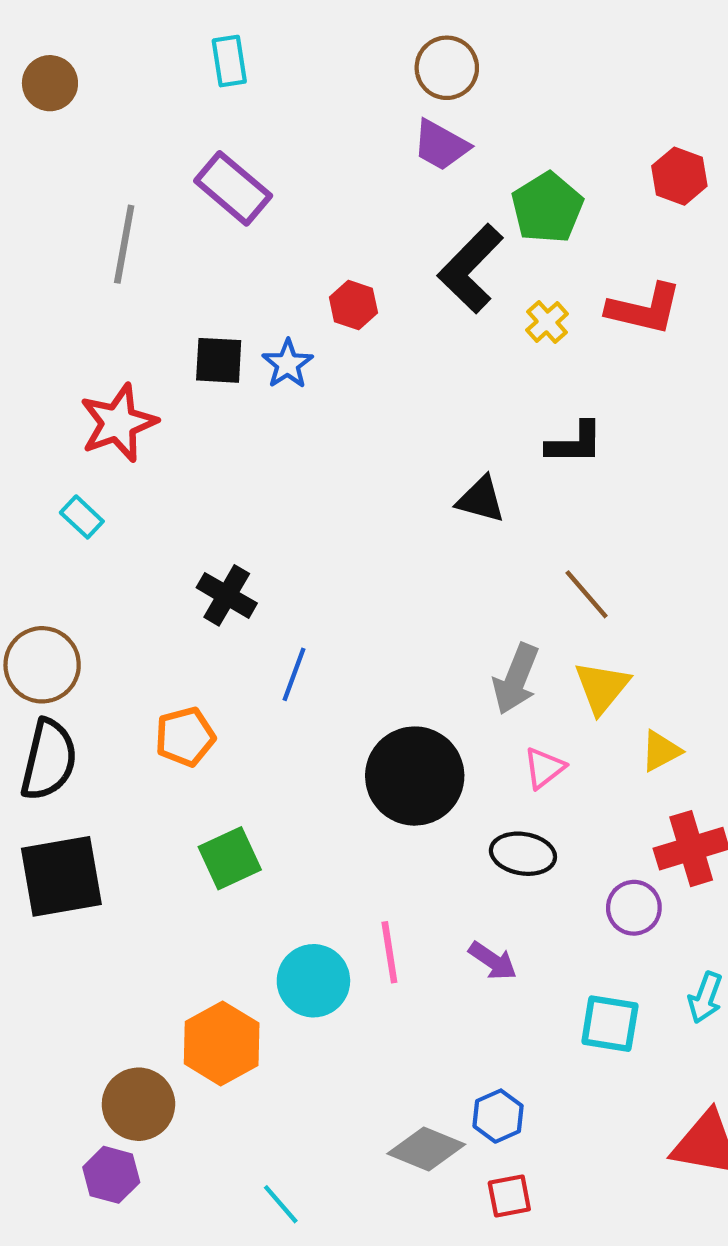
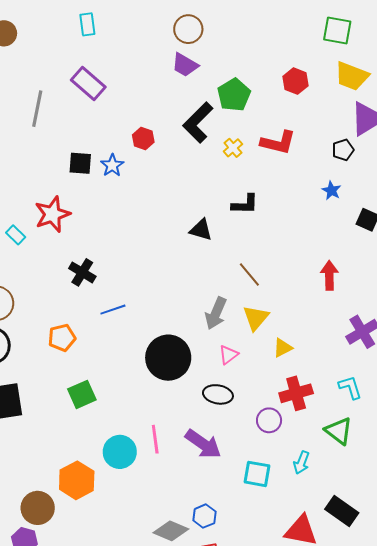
red star: (118, 423) -> (52, 214), moved
blue line: (294, 674) -> (113, 310), turned 50
purple arrow: (493, 961) -> (203, 444), size x1.6

